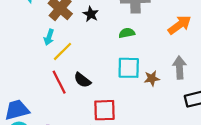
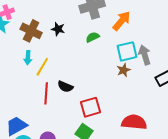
orange arrow: (180, 25) -> (122, 21), moved
cyan square: (129, 68) -> (127, 51), moved
red line: (59, 82) -> (46, 93), turned 45

